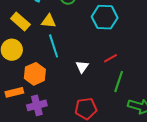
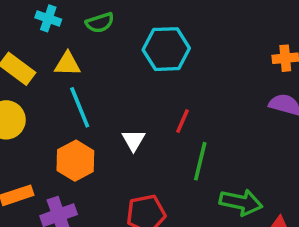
red line: (110, 58) -> (182, 121), turned -32
orange hexagon: (35, 74) -> (75, 161), moved

